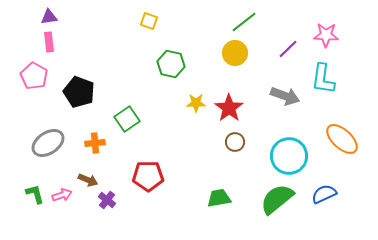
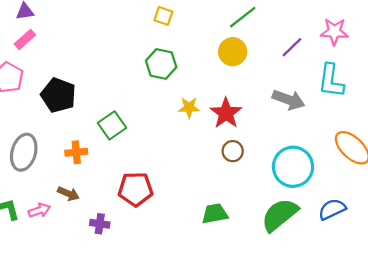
yellow square: (149, 21) -> (163, 16), moved
pink rectangle: (49, 42) -> (25, 39), turned 54
gray ellipse: (48, 143) -> (24, 152), turned -40
purple cross: (107, 200) -> (100, 224), moved, turned -30

